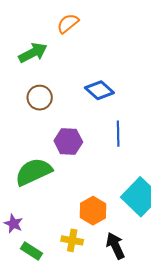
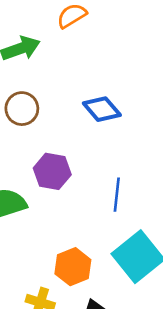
blue line: (118, 134) -> (117, 195), moved

